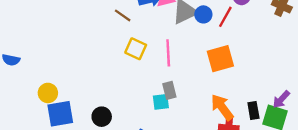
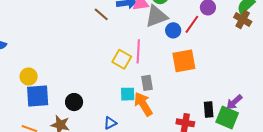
blue circle: (203, 14) -> (173, 30), moved
yellow square: (136, 49) -> (122, 59), moved
gray rectangle: (169, 90) -> (147, 83), moved
orange arrow: (222, 107) -> (143, 104), moved

